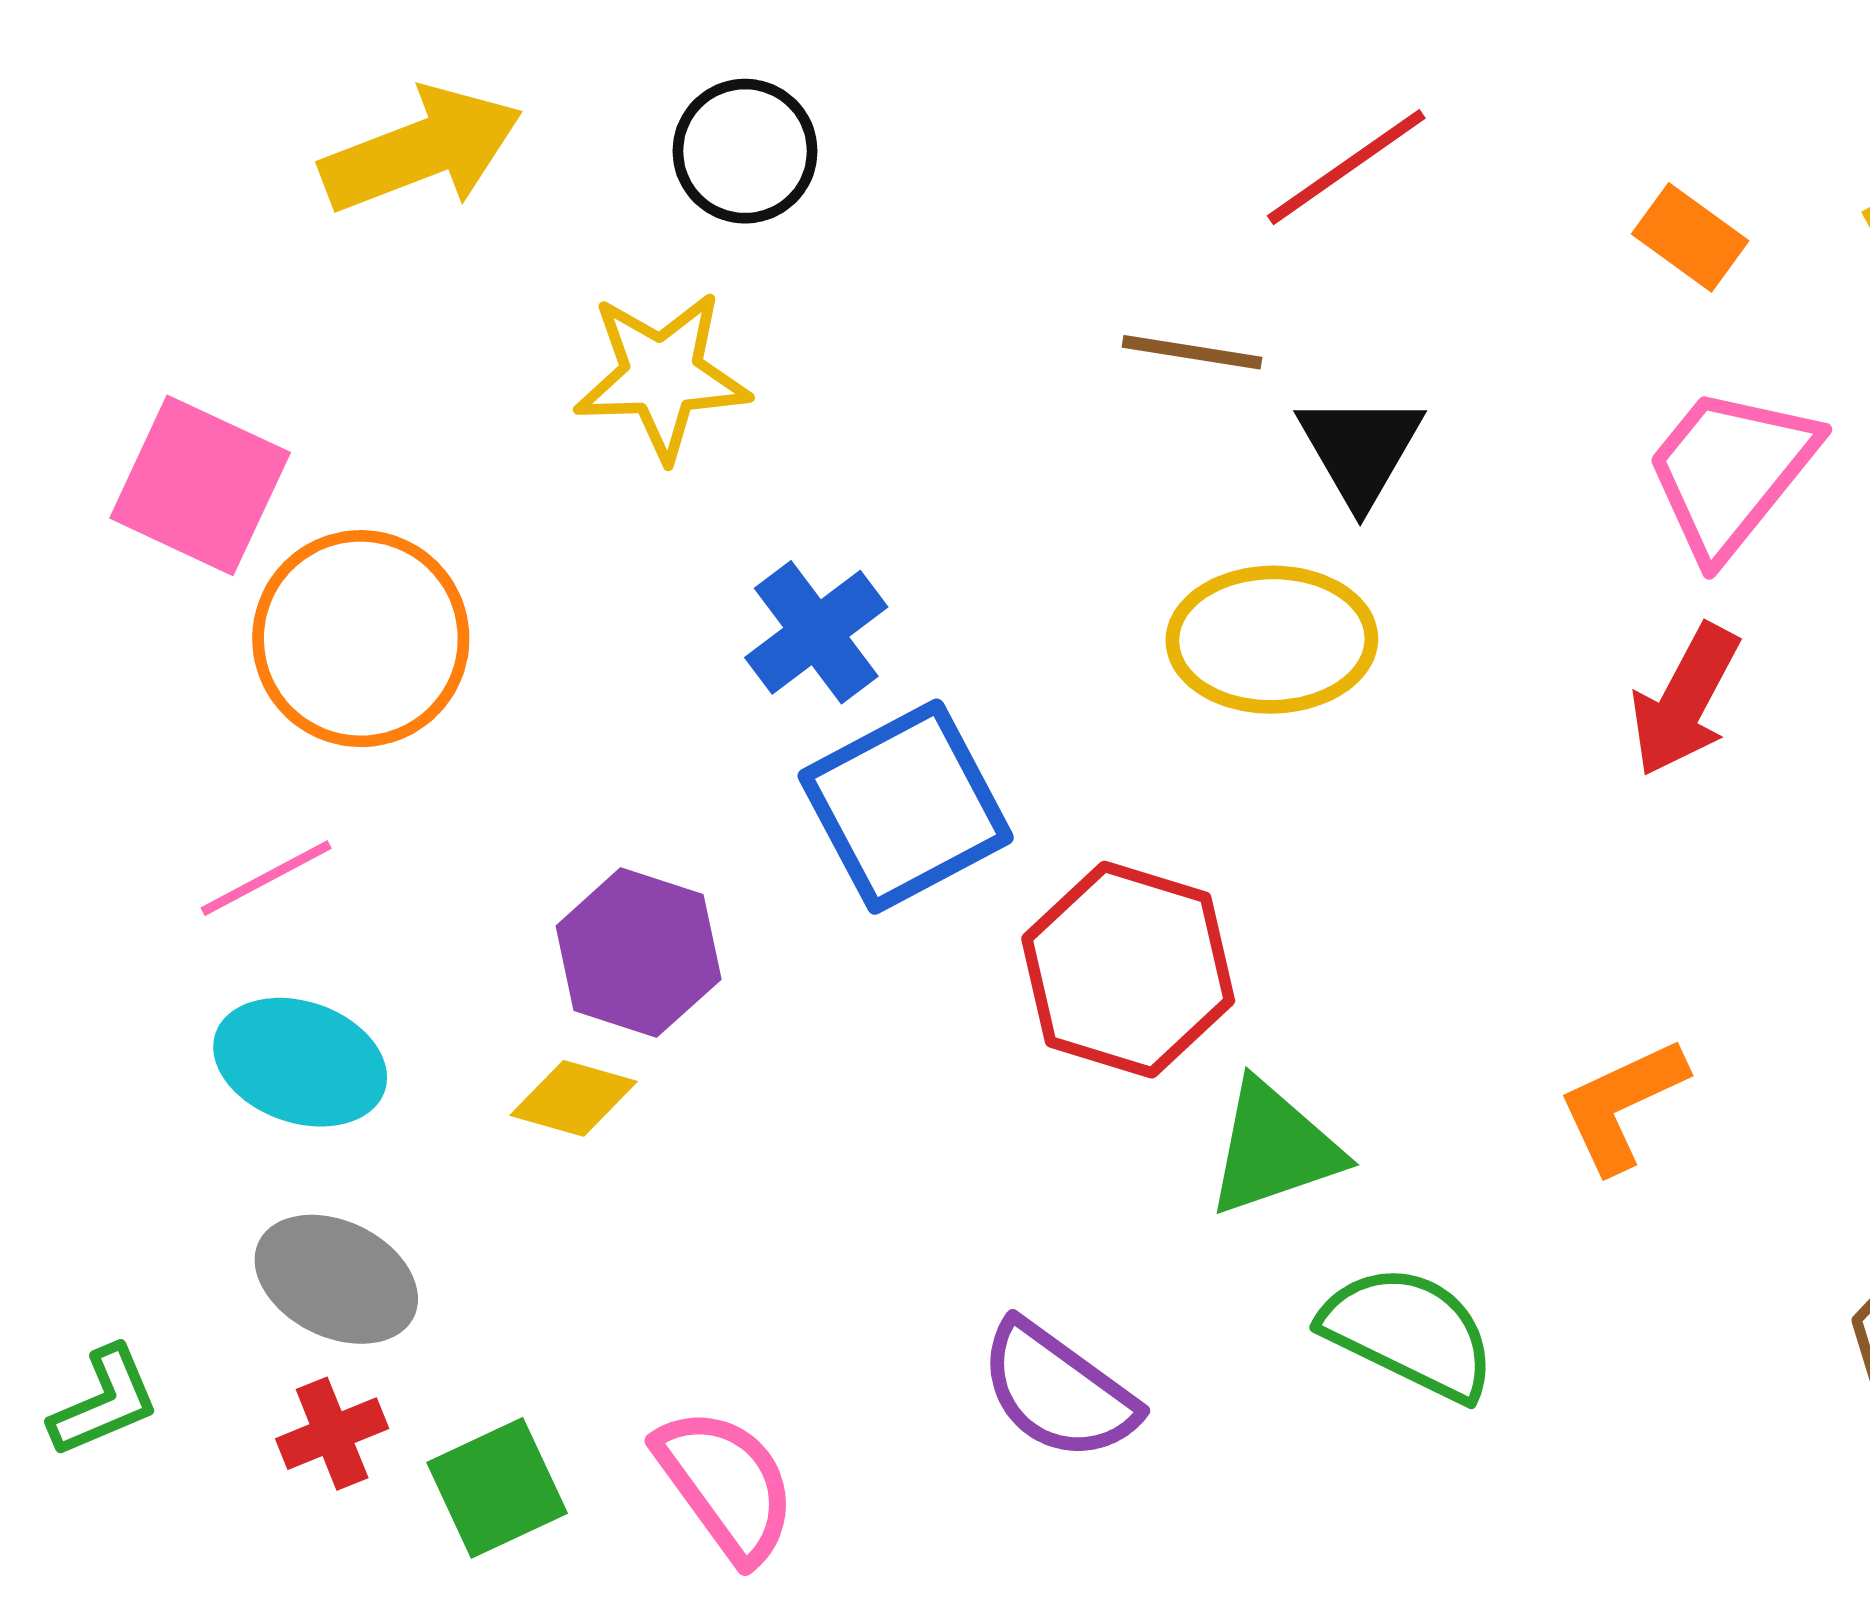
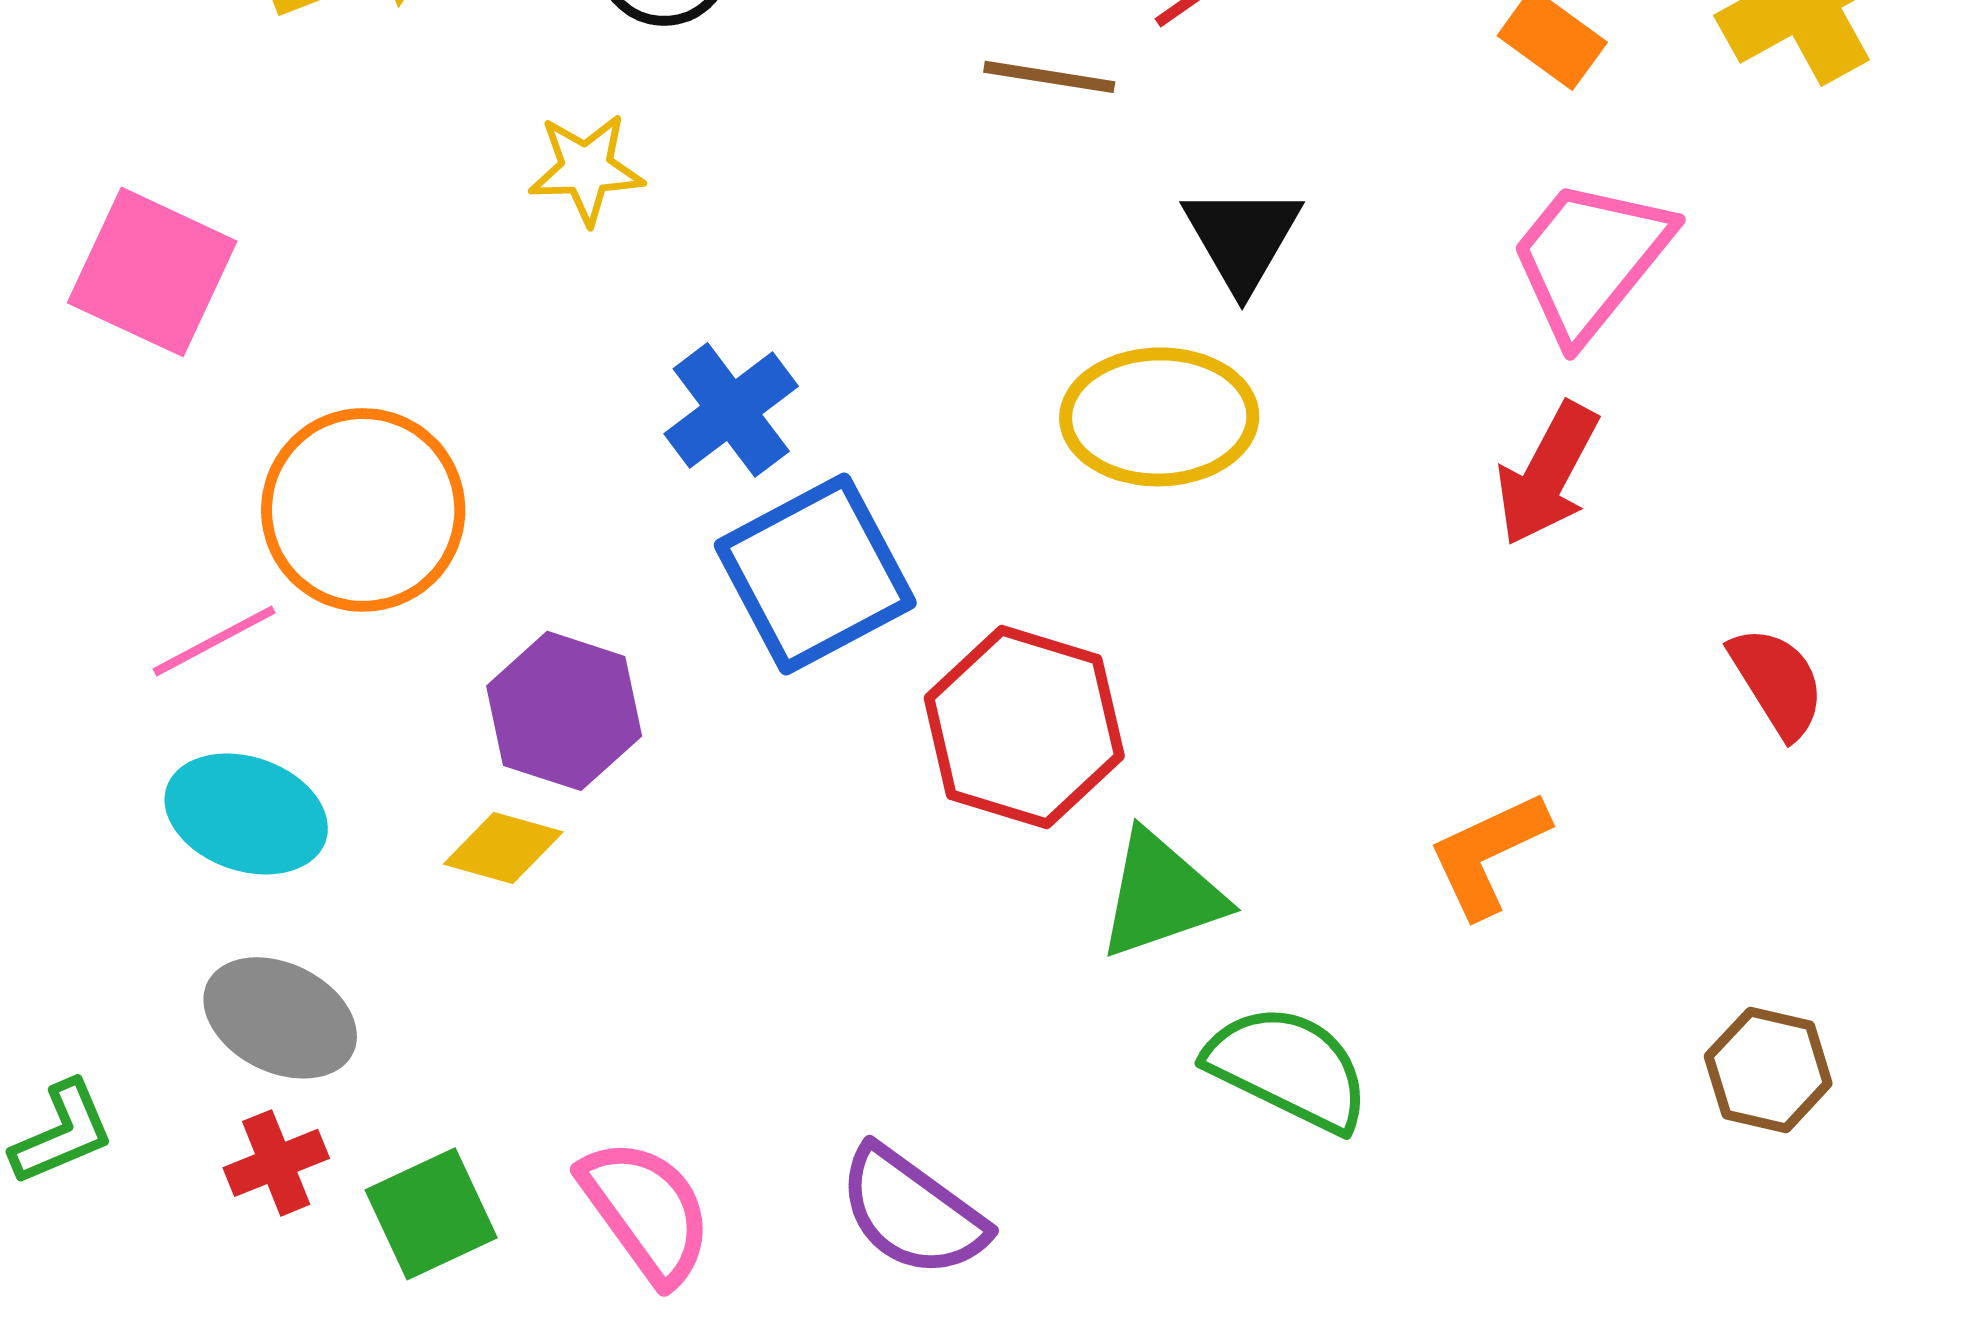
brown line: (1192, 352) -> (1049, 77), moved
yellow star: (662, 376) -> (586, 169), size x0.7
orange circle: (361, 639) -> (363, 510), moved
purple semicircle: (1058, 1391) -> (912, 1212), moved

